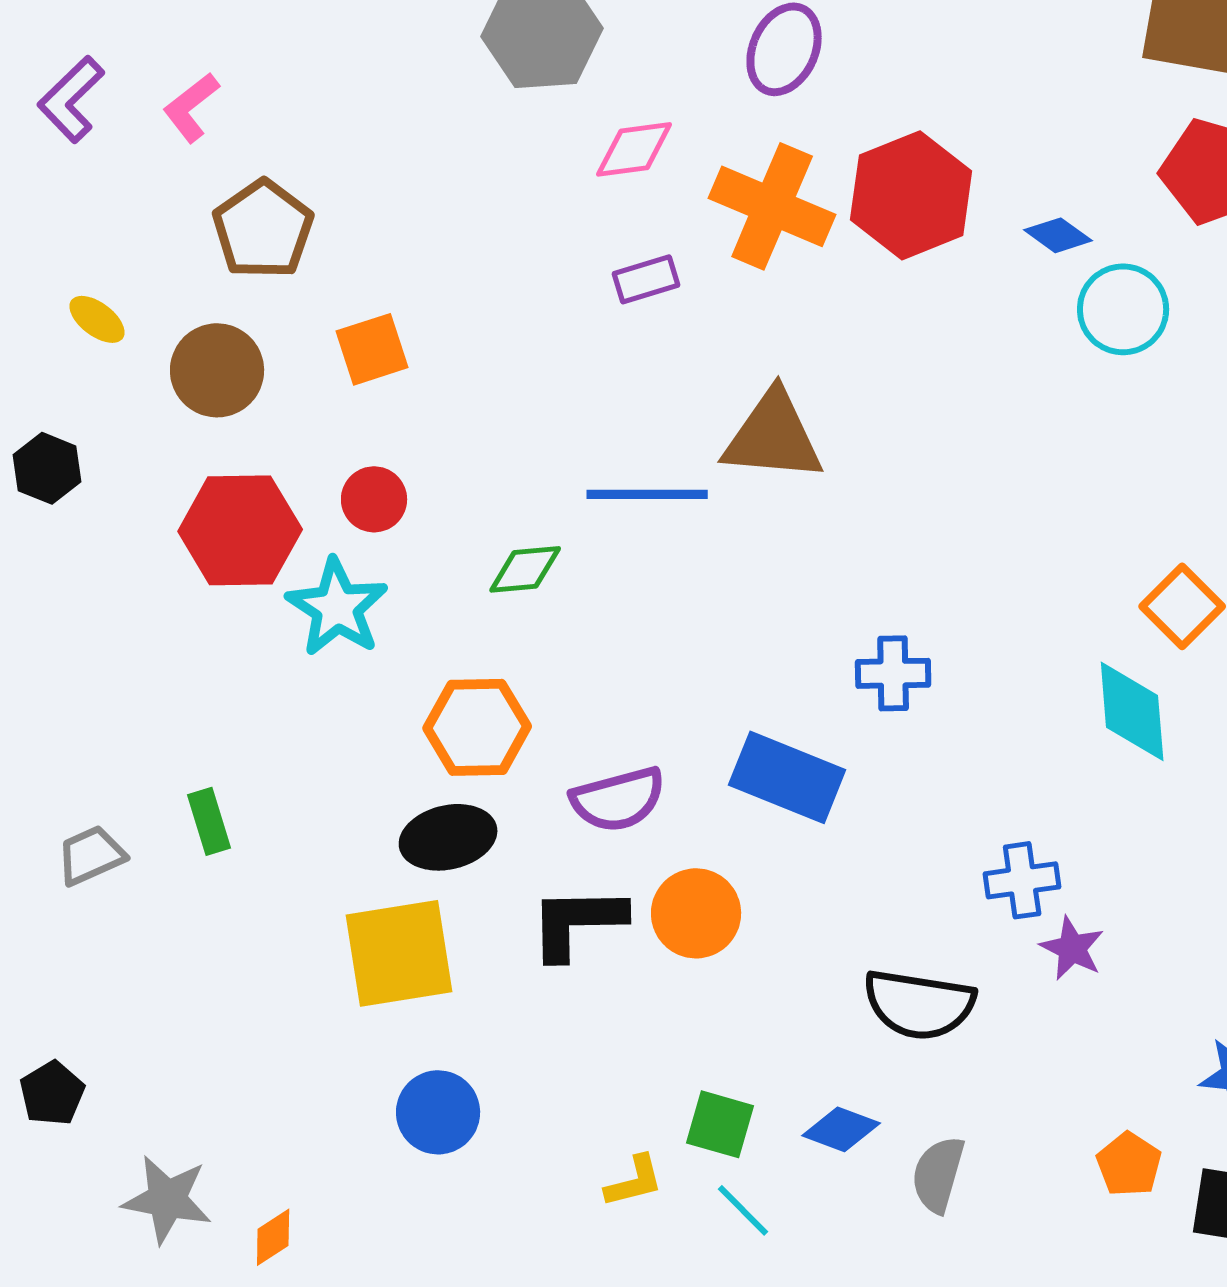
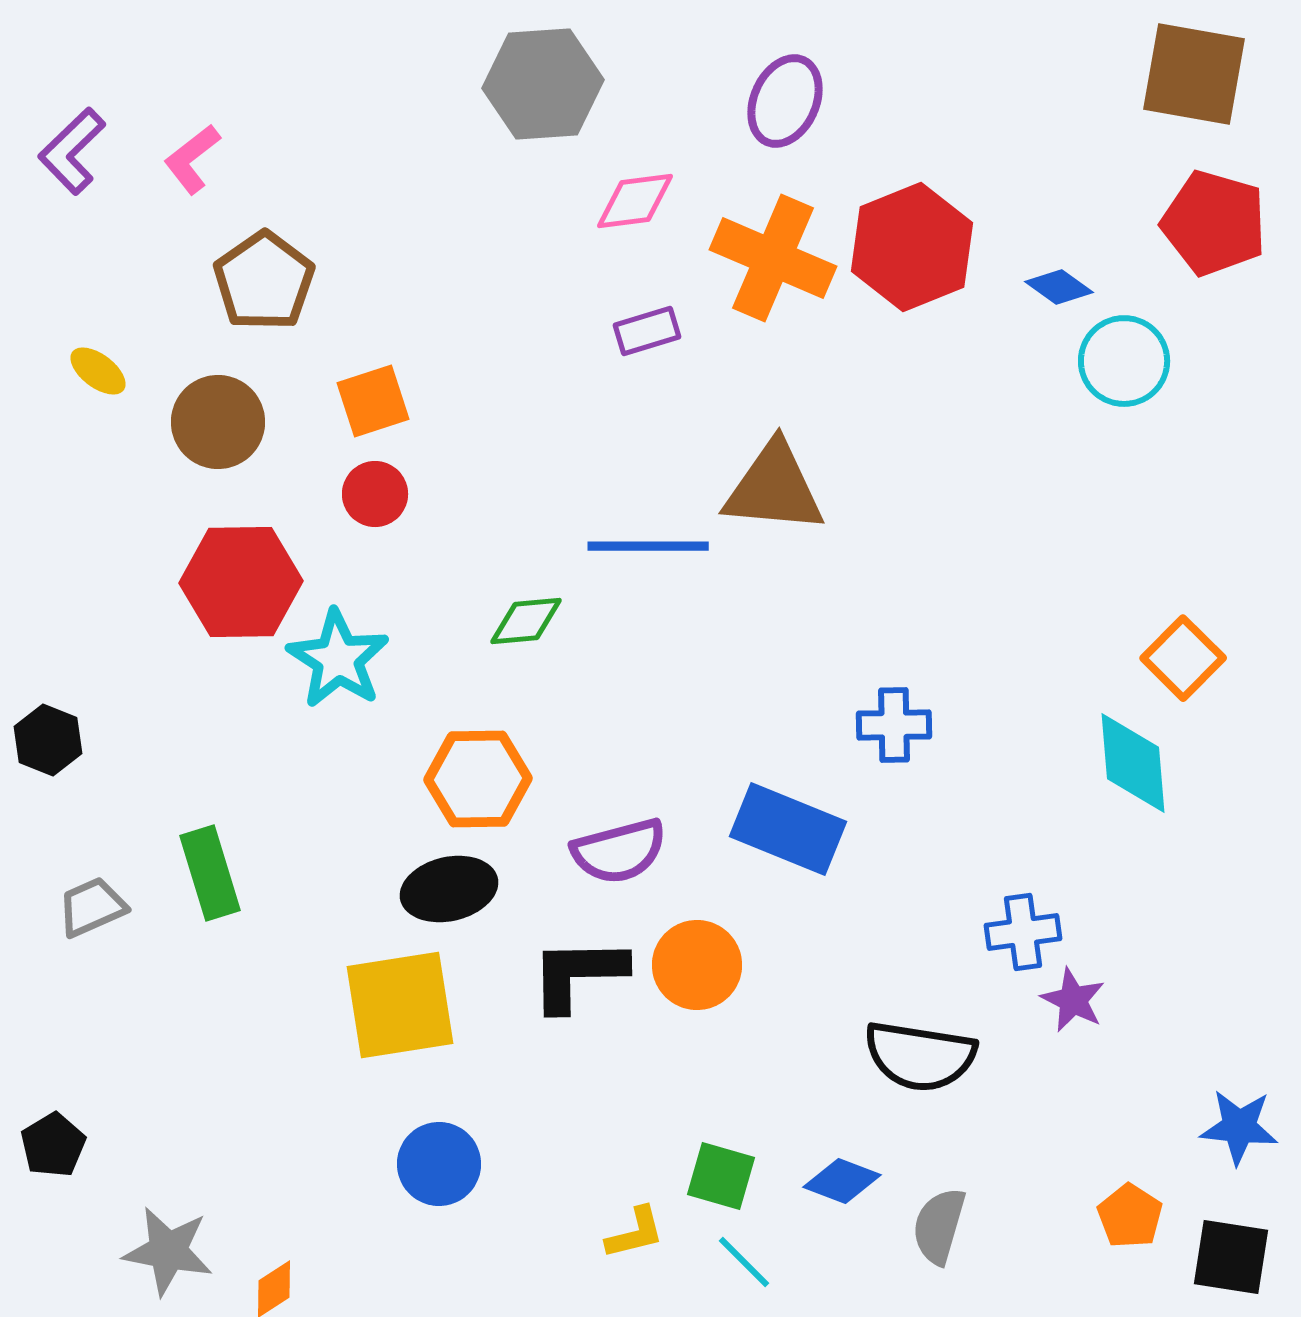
black hexagon: (47, 468) -> (48, 740), moved
red circle: (374, 499) -> (375, 494), moved
green rectangle: (209, 821) -> (210, 873), size x1.4

